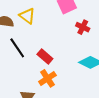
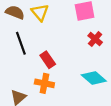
orange cross: (47, 78) -> (44, 83), turned 30

